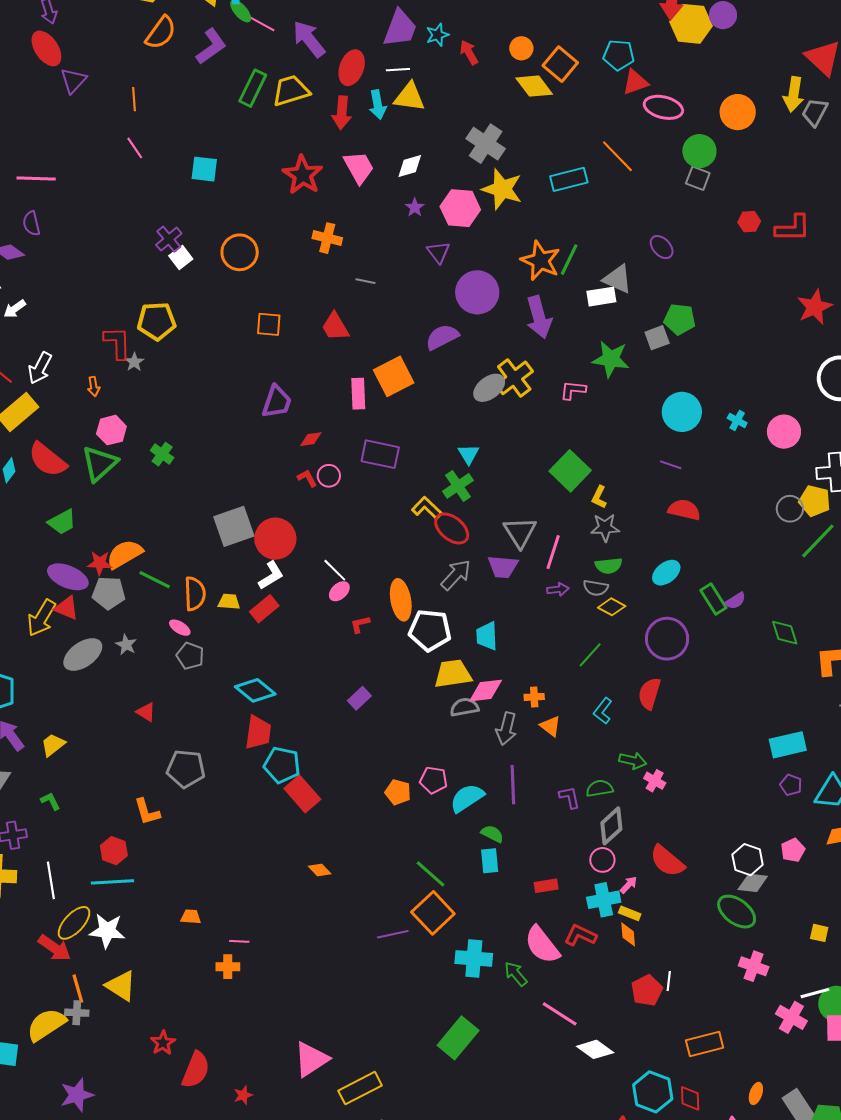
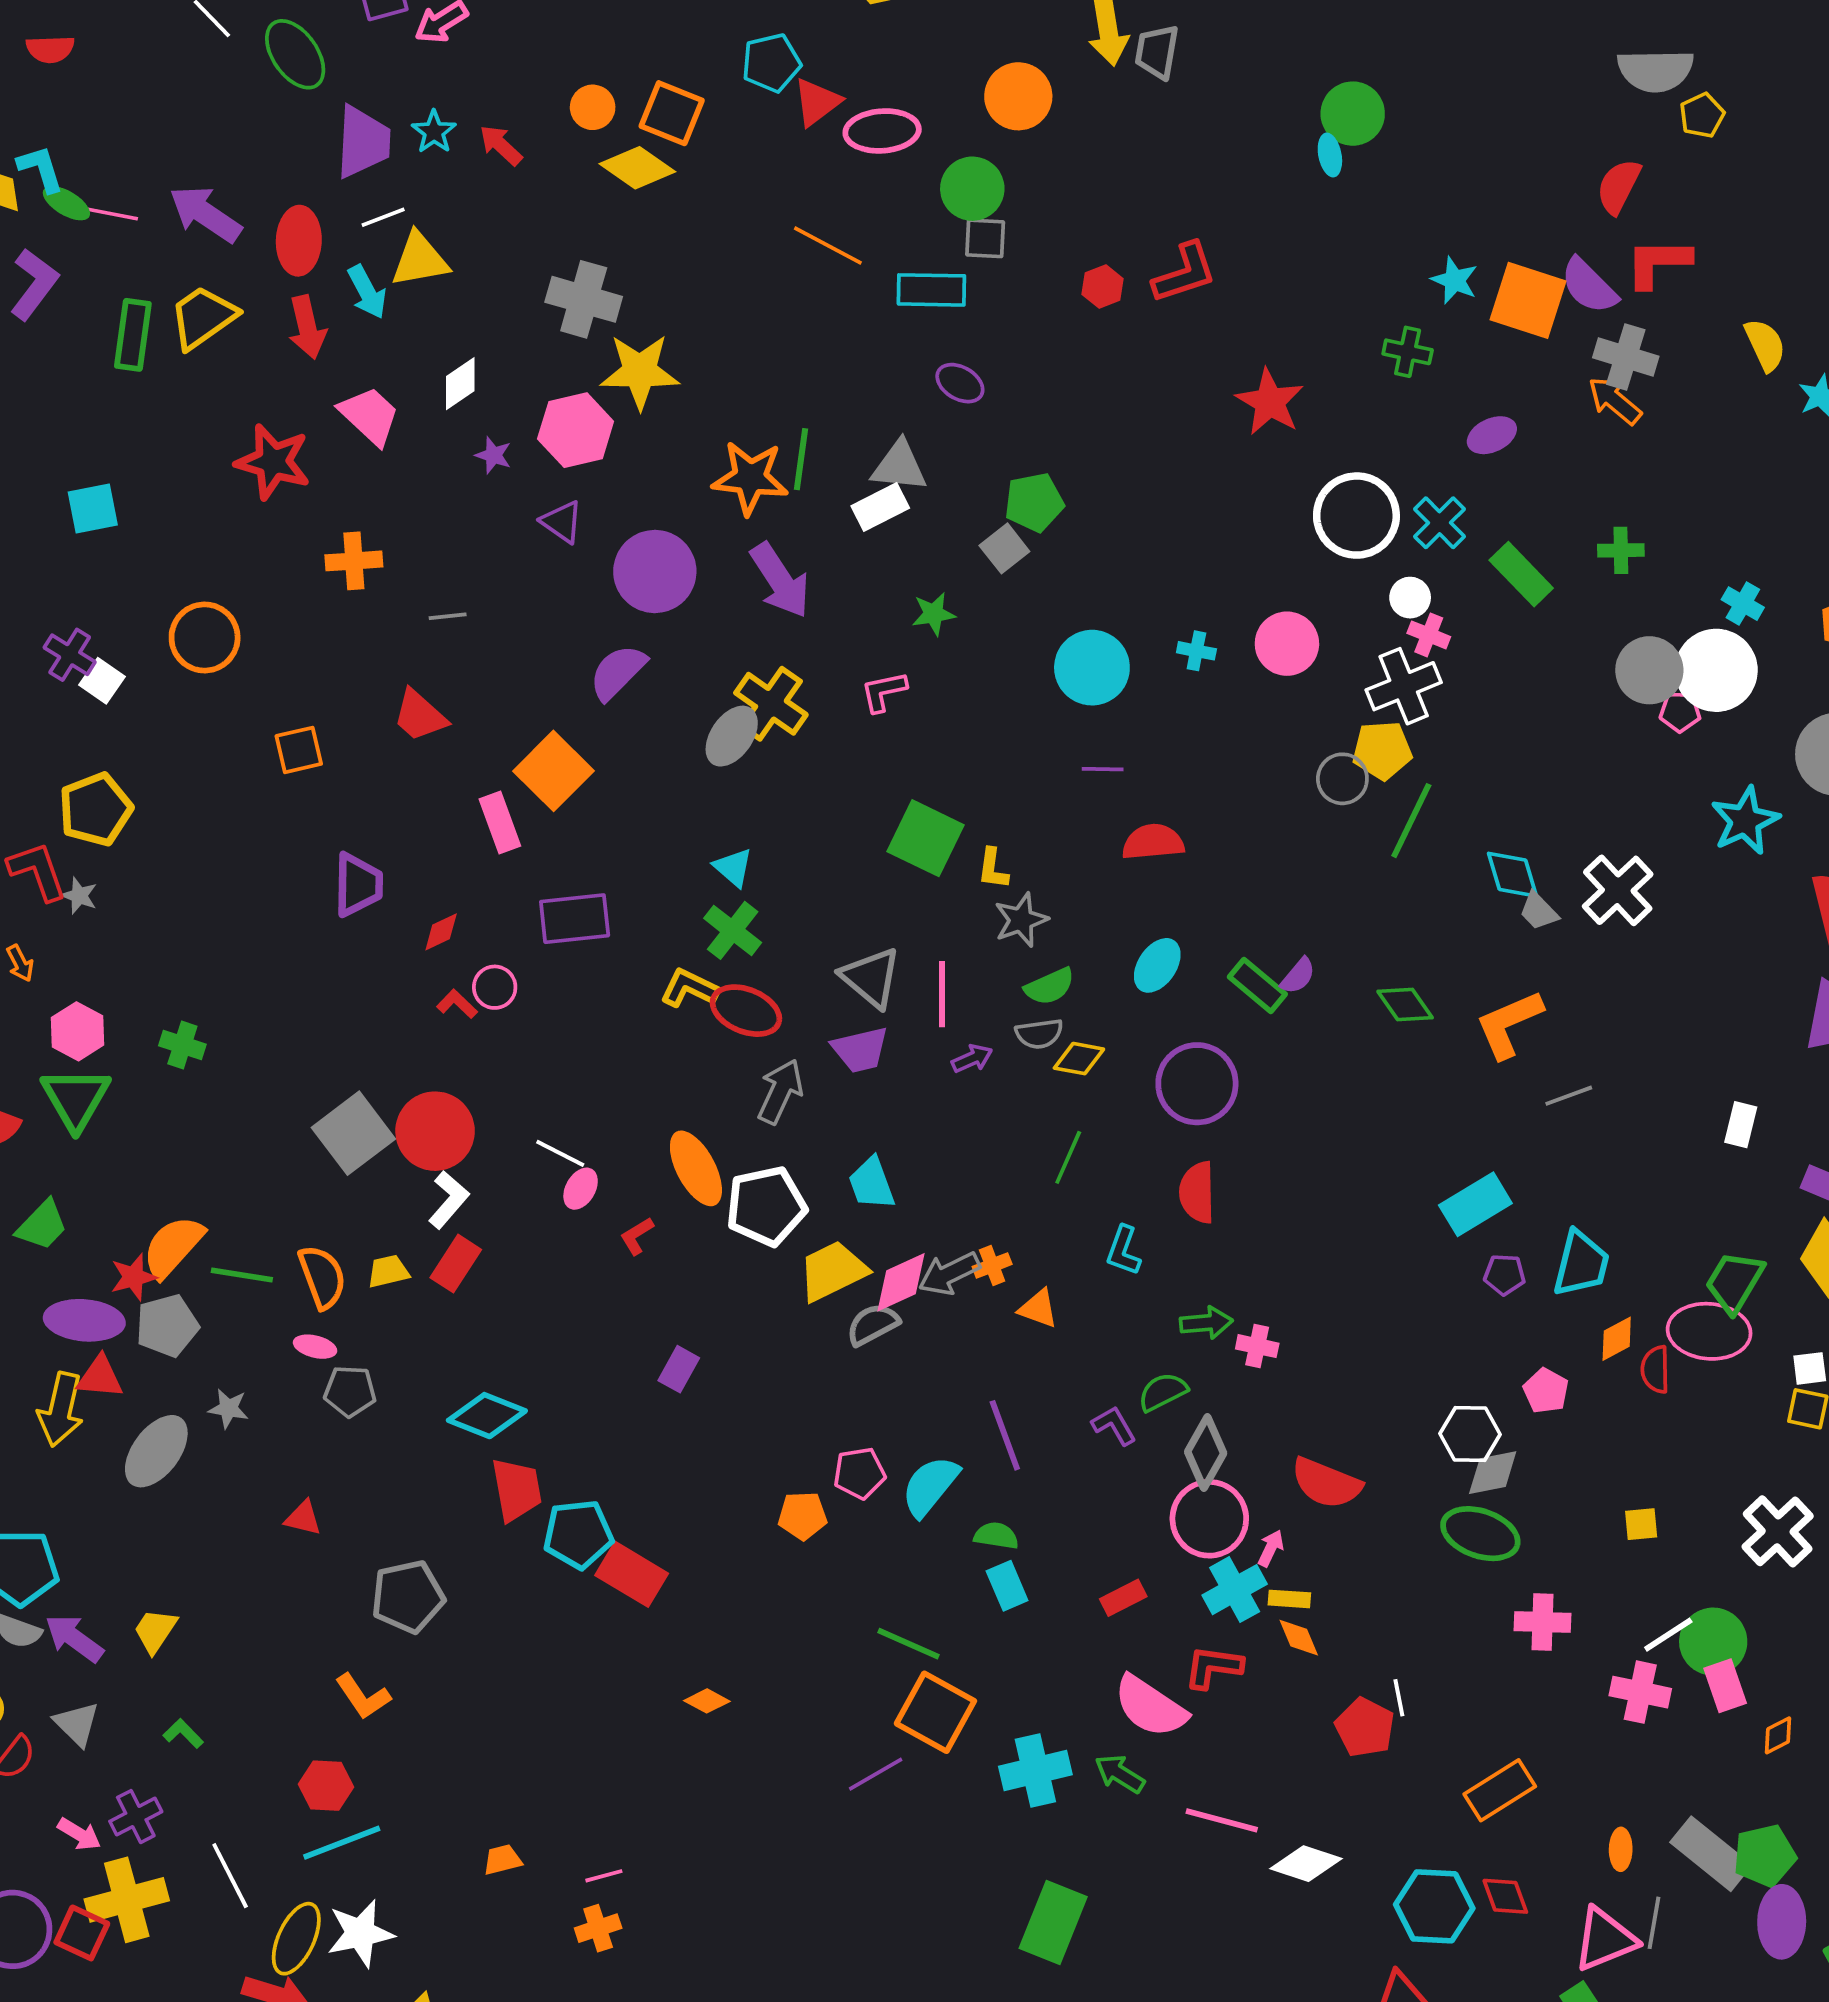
cyan rectangle: (569, 179) -> (931, 290), moved, turned 33
green star: (611, 359) -> (934, 614), size x0.6
gray arrow: (506, 729) -> (949, 1273), moved, turned 68
pink circle: (602, 860) -> (1209, 1519), size x1.6

